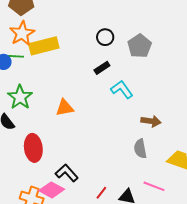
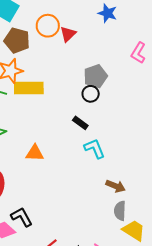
gray pentagon: (140, 46) -> (95, 76), moved
black rectangle: (102, 68) -> (80, 123), turned 56
gray semicircle: (140, 149) -> (120, 211), moved

